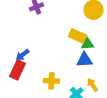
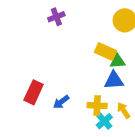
blue arrow: (22, 55) -> (61, 102), moved
yellow cross: (51, 81) -> (97, 106), moved

